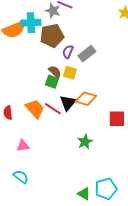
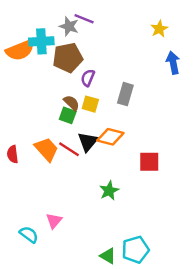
gray rectangle: (87, 54) -> (125, 94), moved, turned -36
pink triangle: (23, 146) -> (54, 221), moved, turned -40

